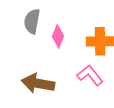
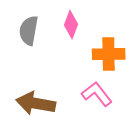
pink diamond: (58, 36) -> (71, 25), moved

